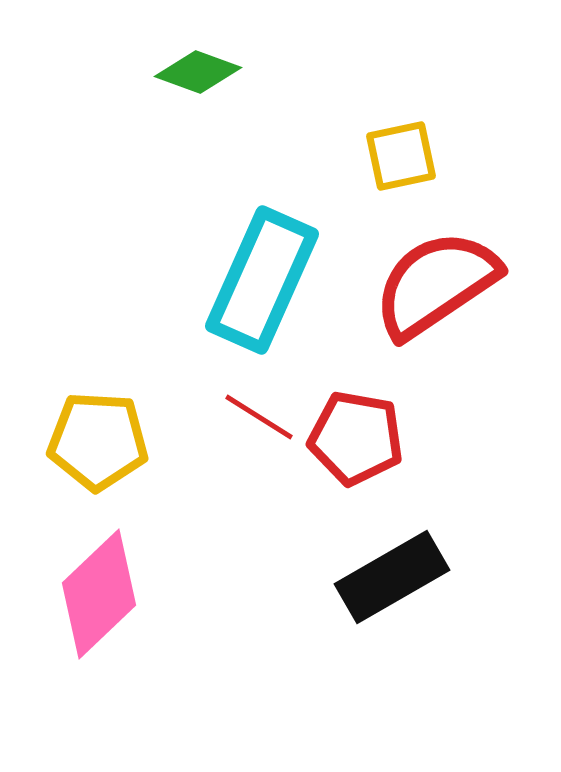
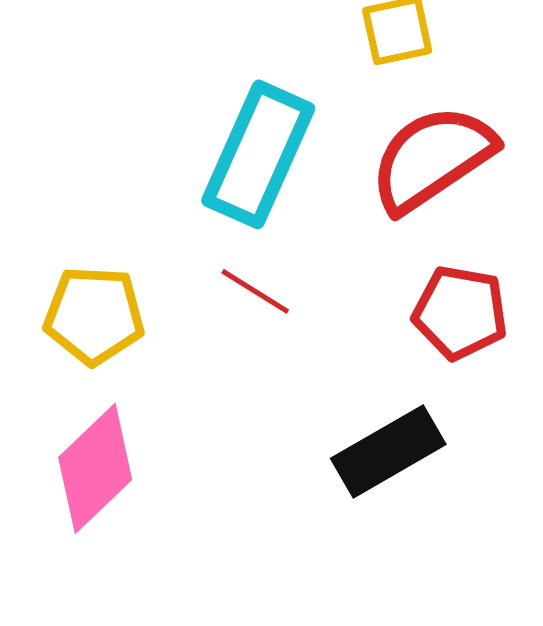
red pentagon: (356, 438) -> (460, 312), moved

